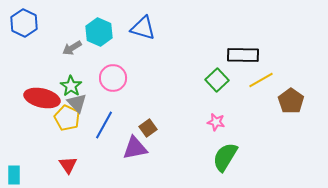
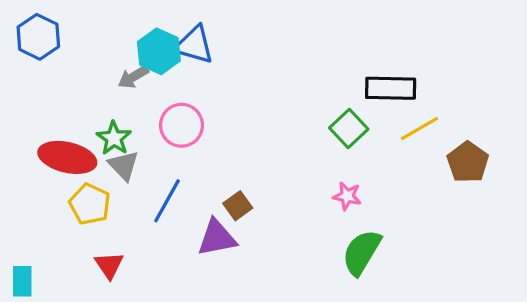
blue triangle: (143, 28) -> (194, 45), moved
gray arrow: (72, 48) -> (133, 77), moved
yellow pentagon: (67, 118) -> (90, 204), moved

